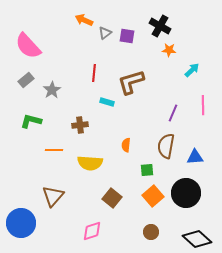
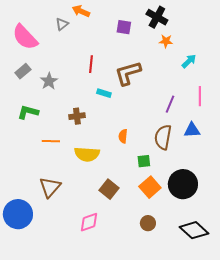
gray triangle: (105, 33) -> (62, 24), moved
blue triangle: (195, 157) -> (192, 130), moved

